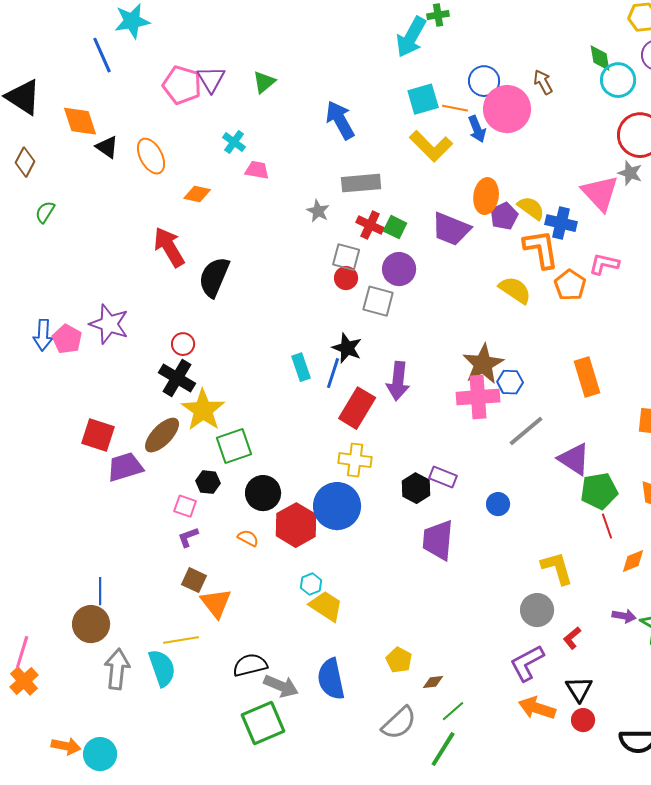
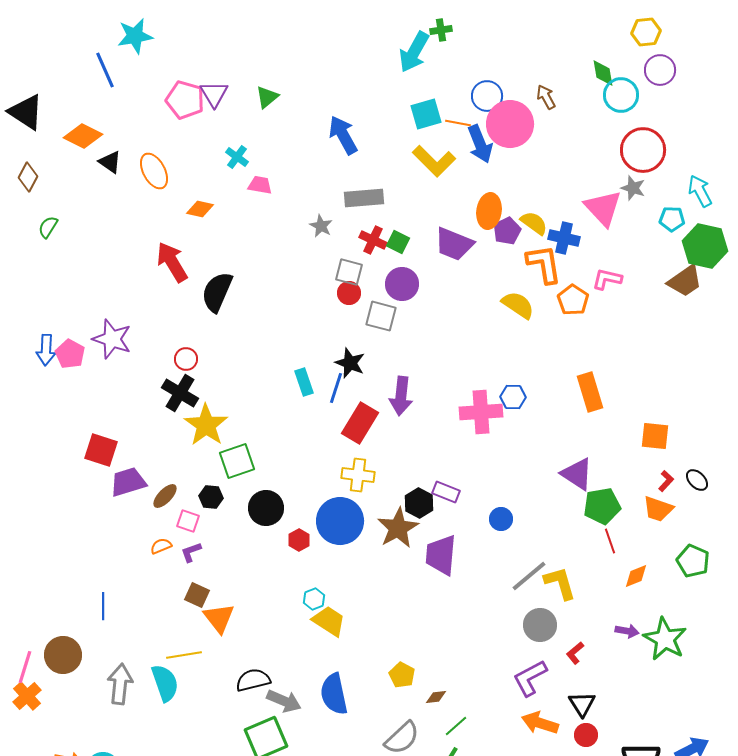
orange diamond: (80, 121) -> (83, 136), turned -45
blue arrow: (477, 129) -> (480, 144), size x1.4
brown star: (483, 364) -> (398, 528), moved
gray line: (526, 431) -> (529, 576), moved
brown ellipse: (162, 435) -> (165, 496), moved, size x0.7
red hexagon: (296, 525) -> (299, 540), size x0.5
orange semicircle: (248, 538) -> (161, 546), moved, turned -50
brown circle: (91, 624) -> (63, 655), moved

